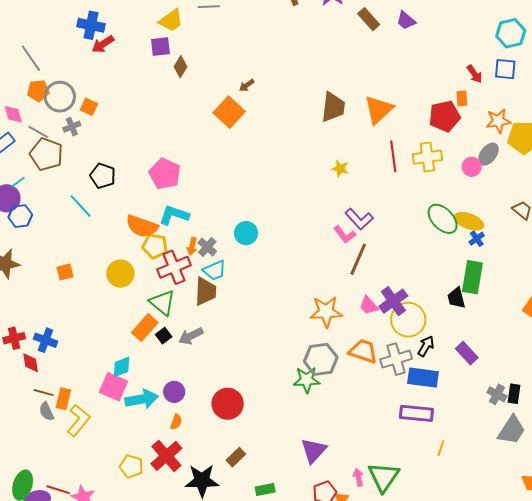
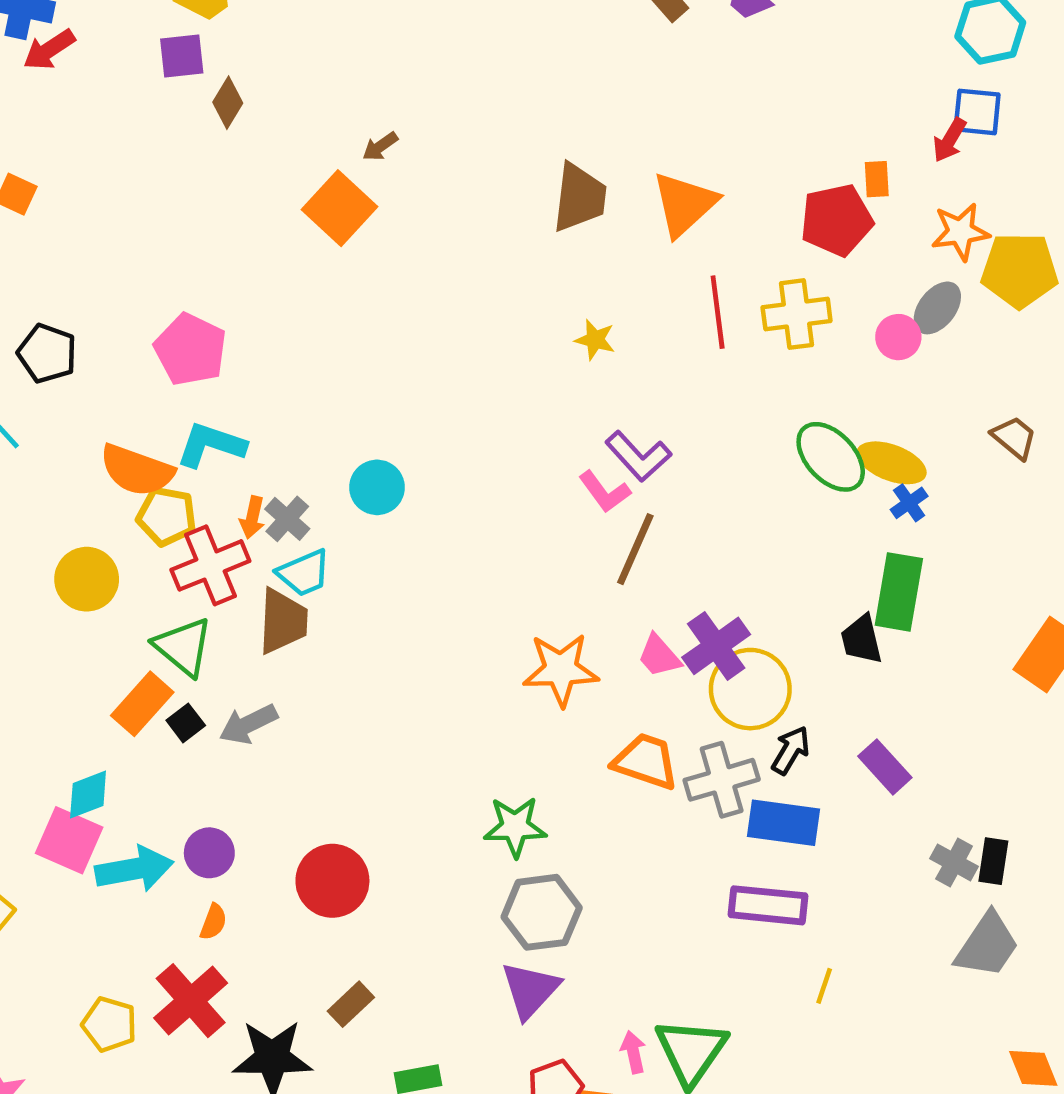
red arrow: (475, 74) -> (950, 140), moved, turned 66
gray hexagon: (321, 359) -> (542, 912), moved

